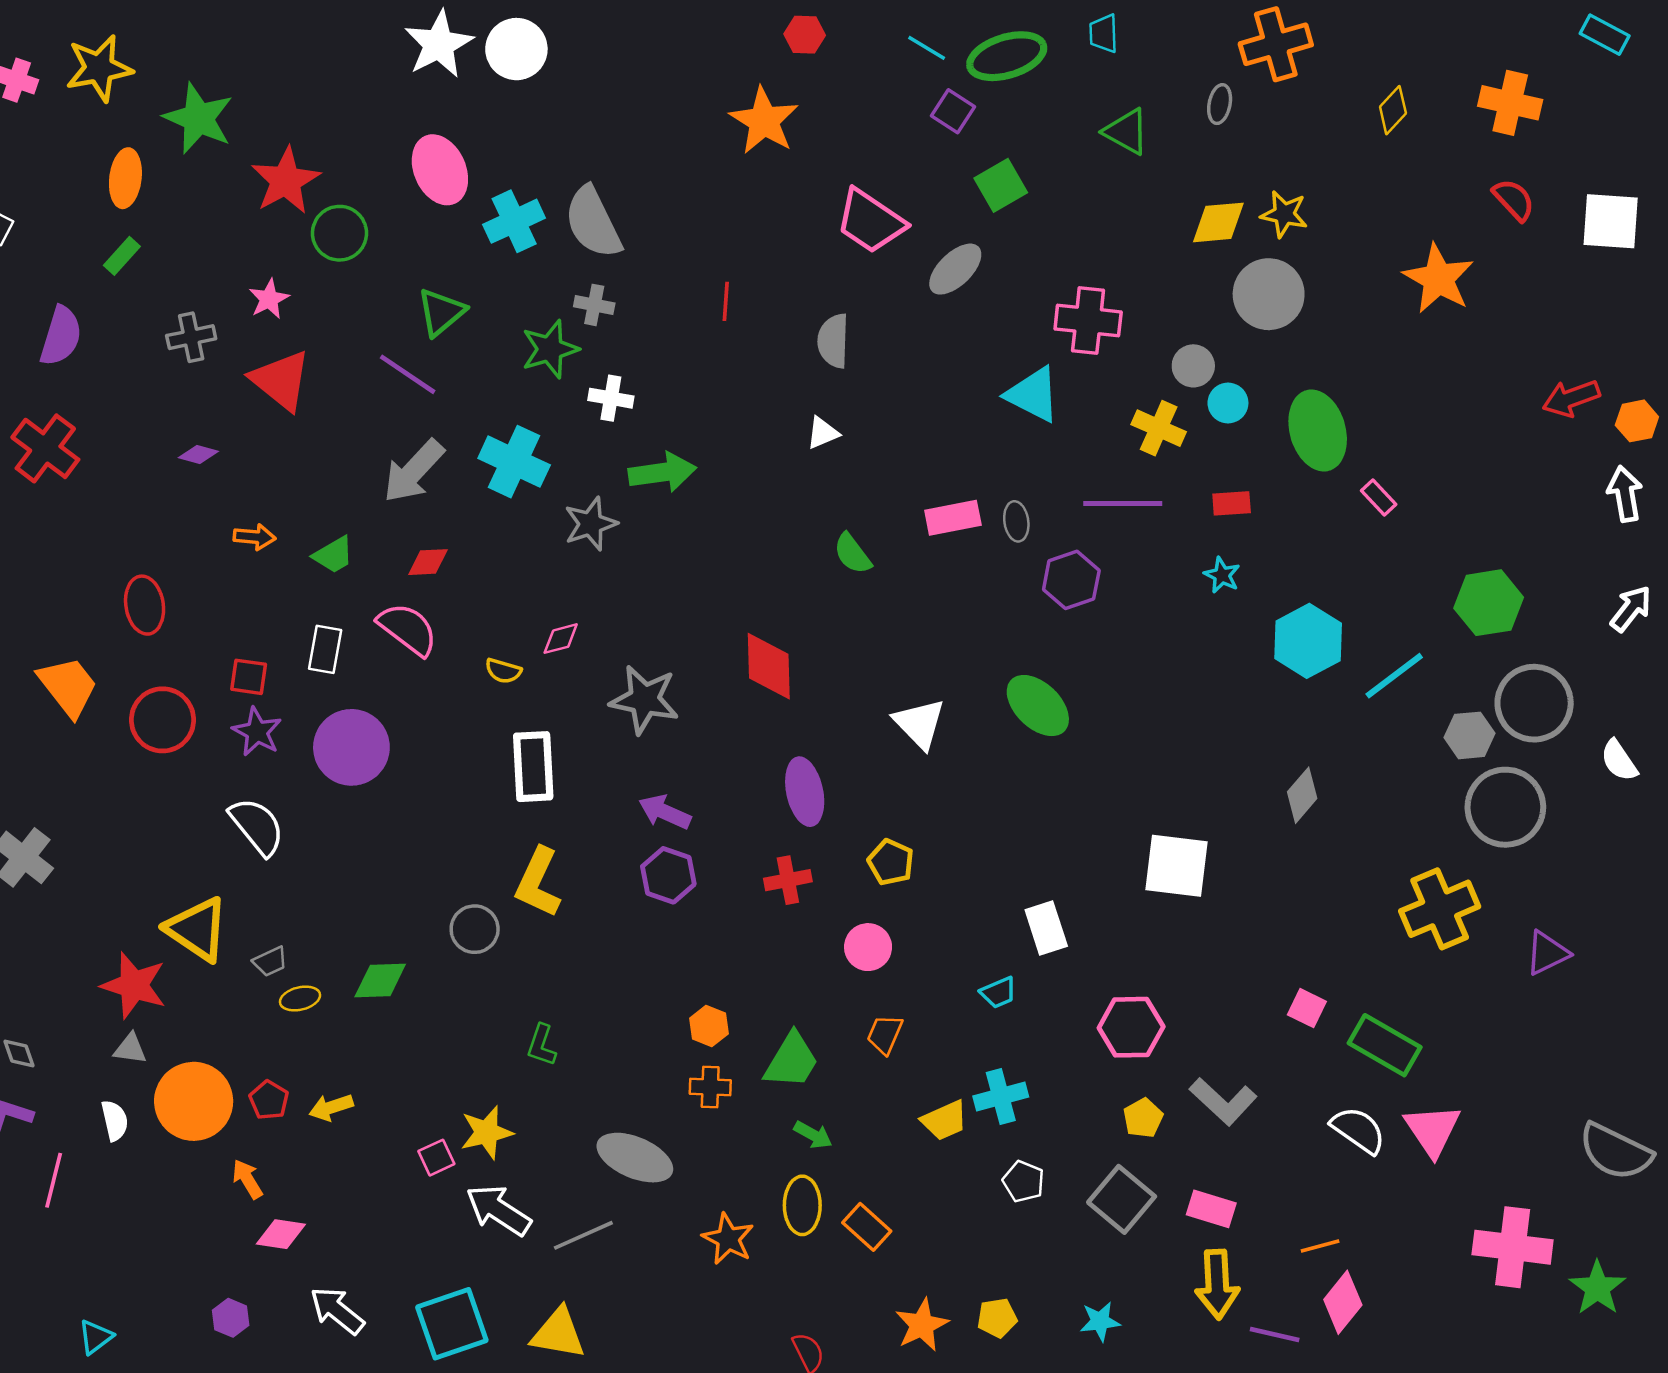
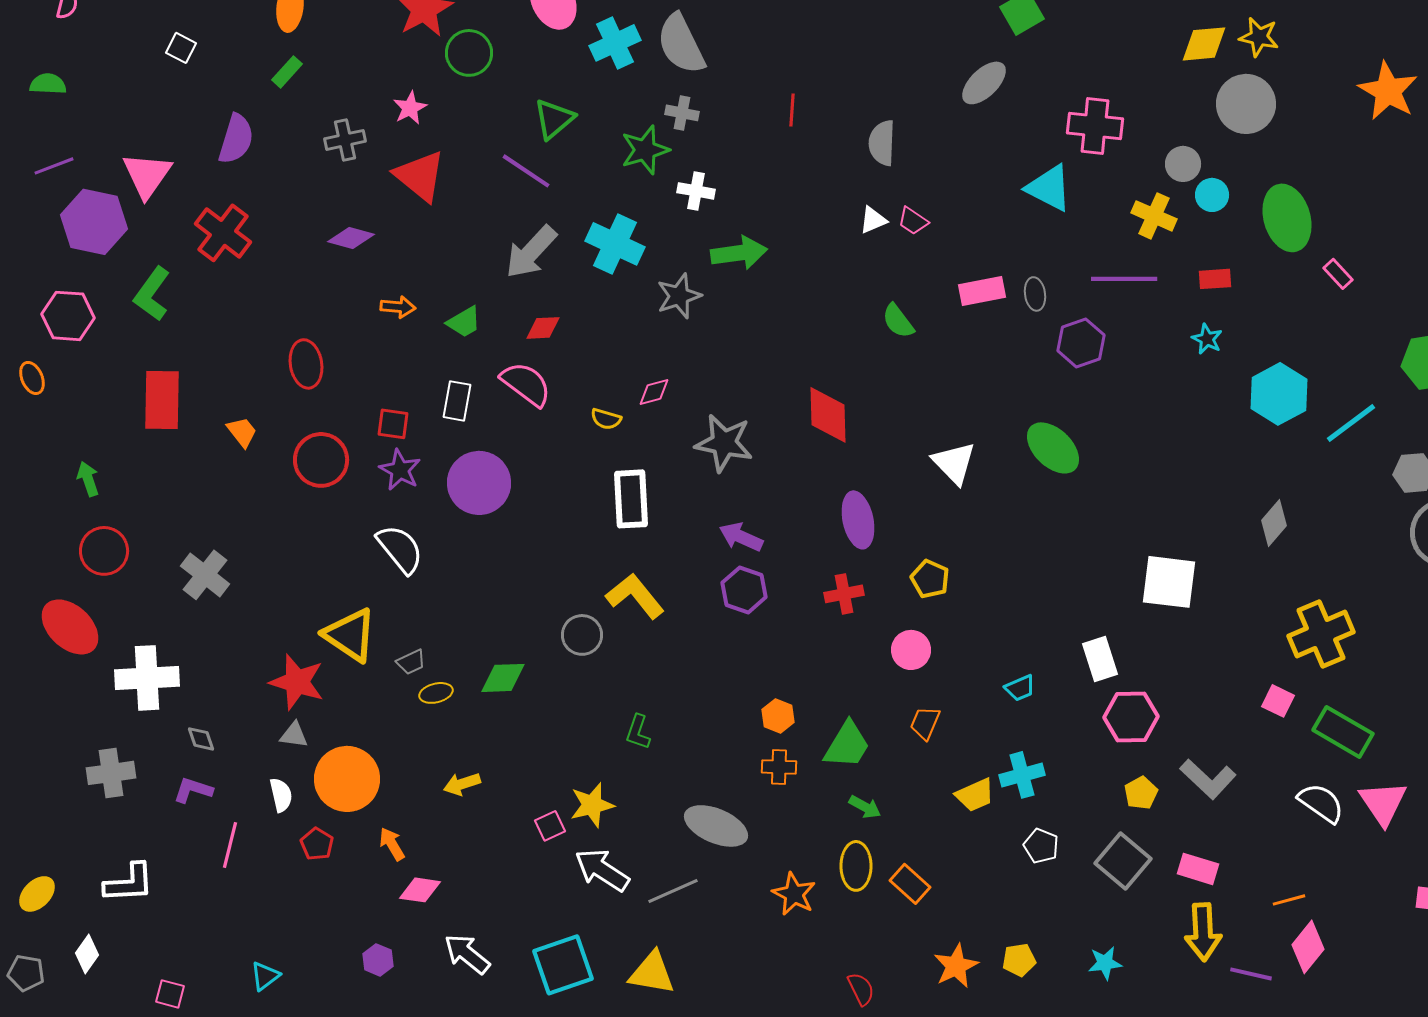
pink trapezoid: (870, 221) -> (913, 221), moved, size x0.5
purple diamond: (198, 454) -> (351, 238), size x1.4
orange trapezoid: (68, 686) -> (242, 432), size x0.6
yellow L-shape: (538, 883) -> (635, 596), turned 116
yellow cross: (1440, 909) -> (1321, 634), moved
white rectangle: (1046, 928) -> (1100, 659), moved
red pentagon: (269, 1100) -> (317, 844), moved

